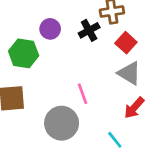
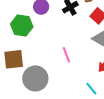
gray circle: (62, 123) -> (35, 78), moved

